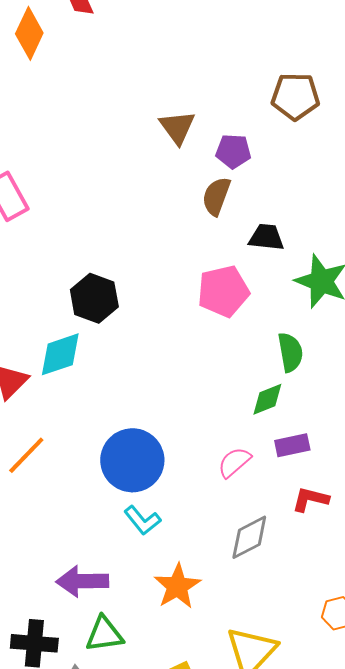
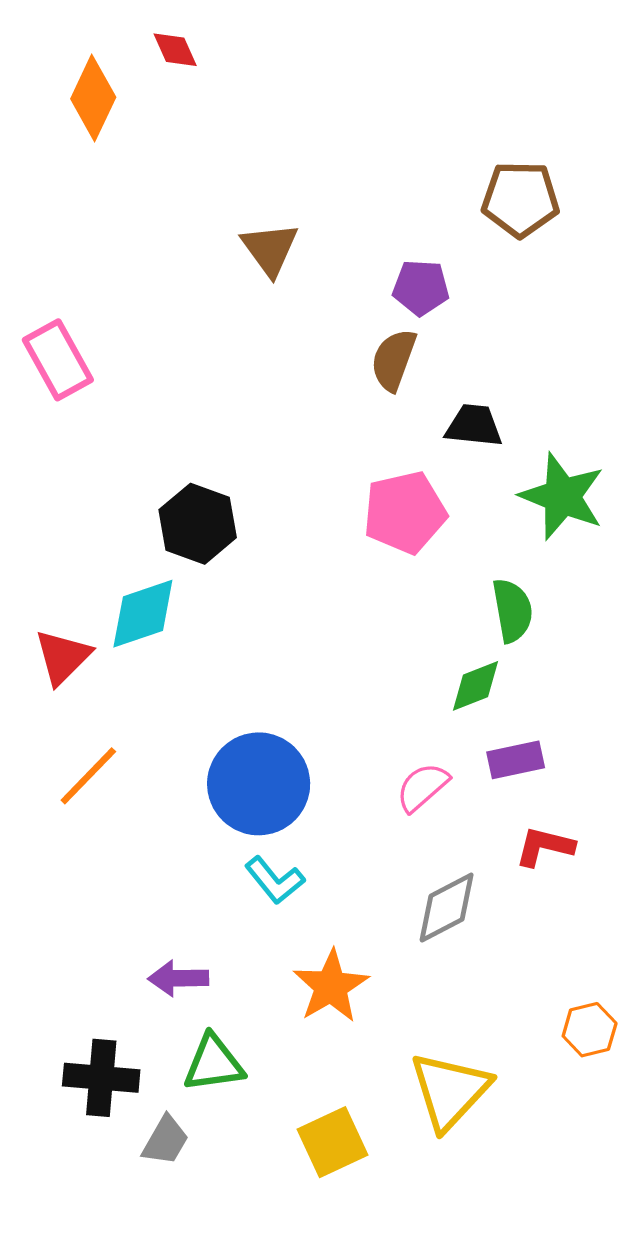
brown triangle: (177, 127) -> (270, 249), moved
purple arrow: (82, 581) -> (178, 978), size x0.7

